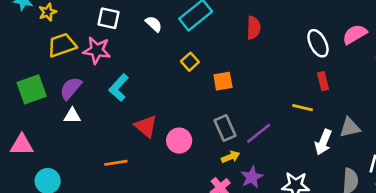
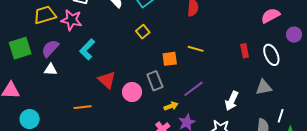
white ellipse: (318, 43) -> (271, 55), moved
orange square: (223, 81) -> (170, 59), moved
yellow line: (302, 108) -> (196, 49), moved
gray rectangle: (225, 128) -> (155, 81), moved
white arrow: (323, 142) -> (232, 101), moved

